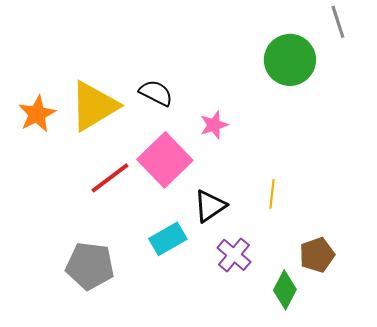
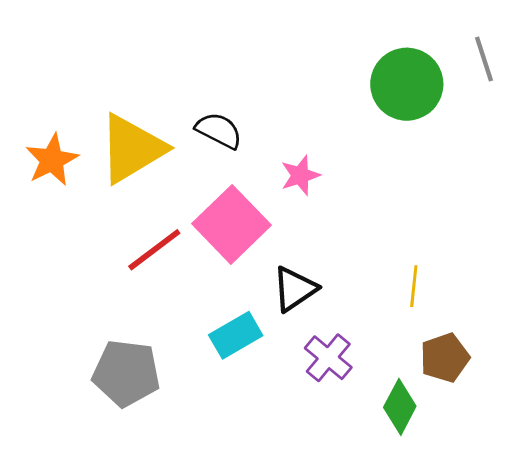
gray line: (338, 22) -> (484, 59), moved
yellow line: (272, 194) -> (414, 286), moved

